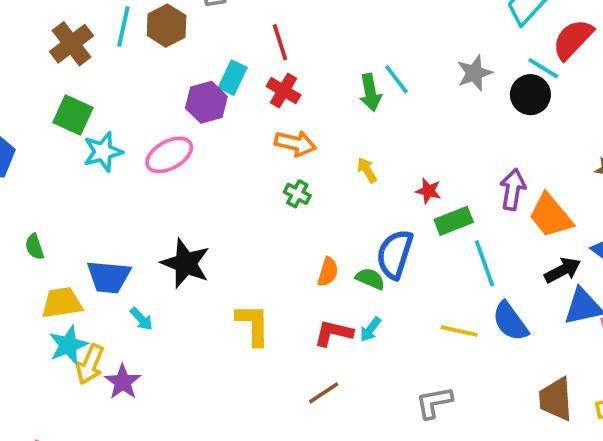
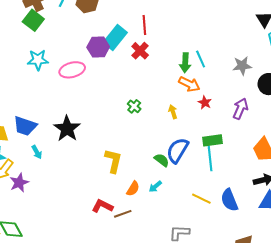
cyan rectangle: (233, 78) -> (115, 37), size x1.4
green square: (73, 115) -> (33, 20), moved
orange arrow: (295, 143) -> (189, 84), moved
yellow arrow: (367, 170) -> (173, 112), moved
purple arrow: (513, 189) -> (240, 109), moved
red star: (428, 191) -> (205, 103), moved
cyan line: (484, 263) -> (210, 158), moved
orange semicircle: (328, 272) -> (133, 189), moved
yellow L-shape: (253, 325) -> (113, 161), moved
red L-shape: (333, 333) -> (102, 206), moved

